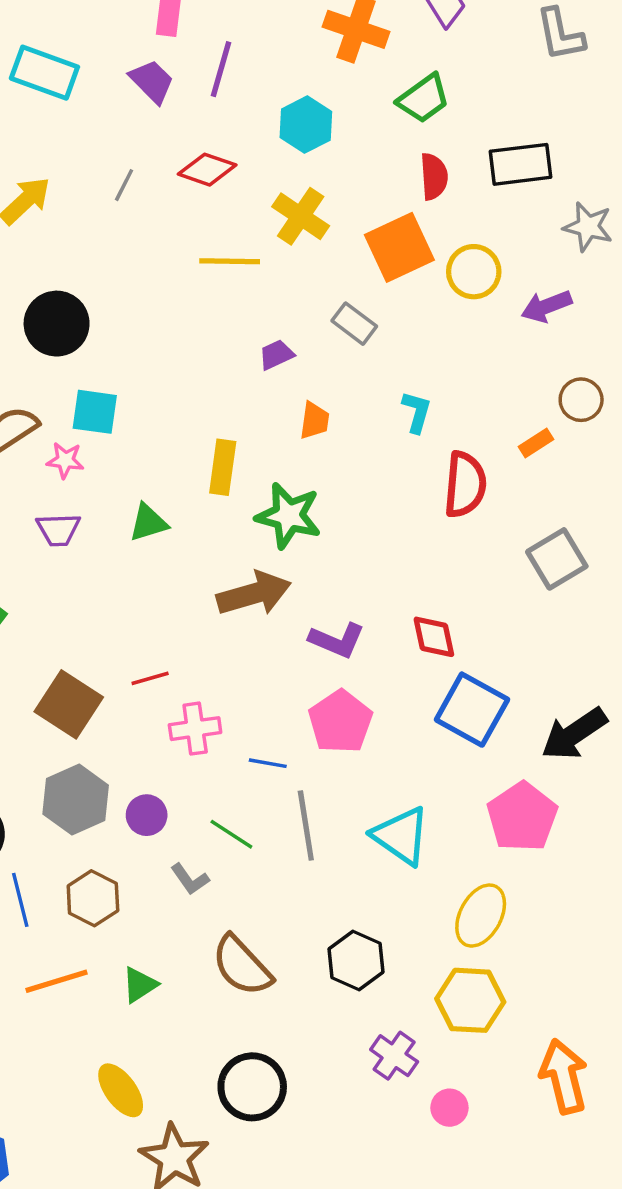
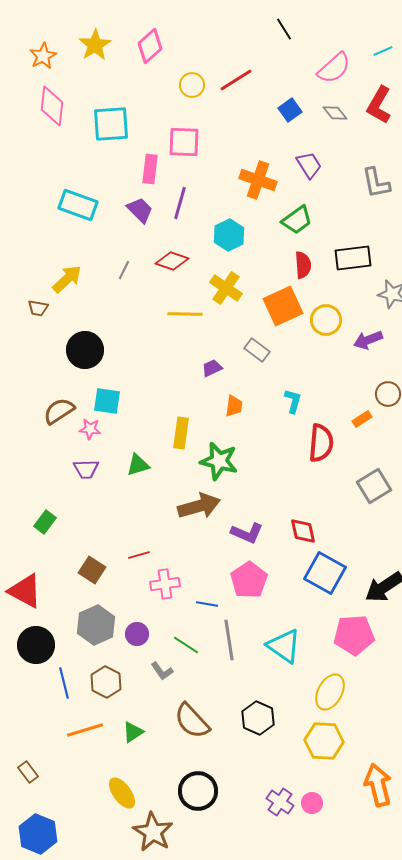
brown square: (69, 704) -> (92, 570), size x0.7
pink pentagon: (522, 817) -> (354, 635), turned 30
purple cross: (394, 1056) -> (280, 802), moved

